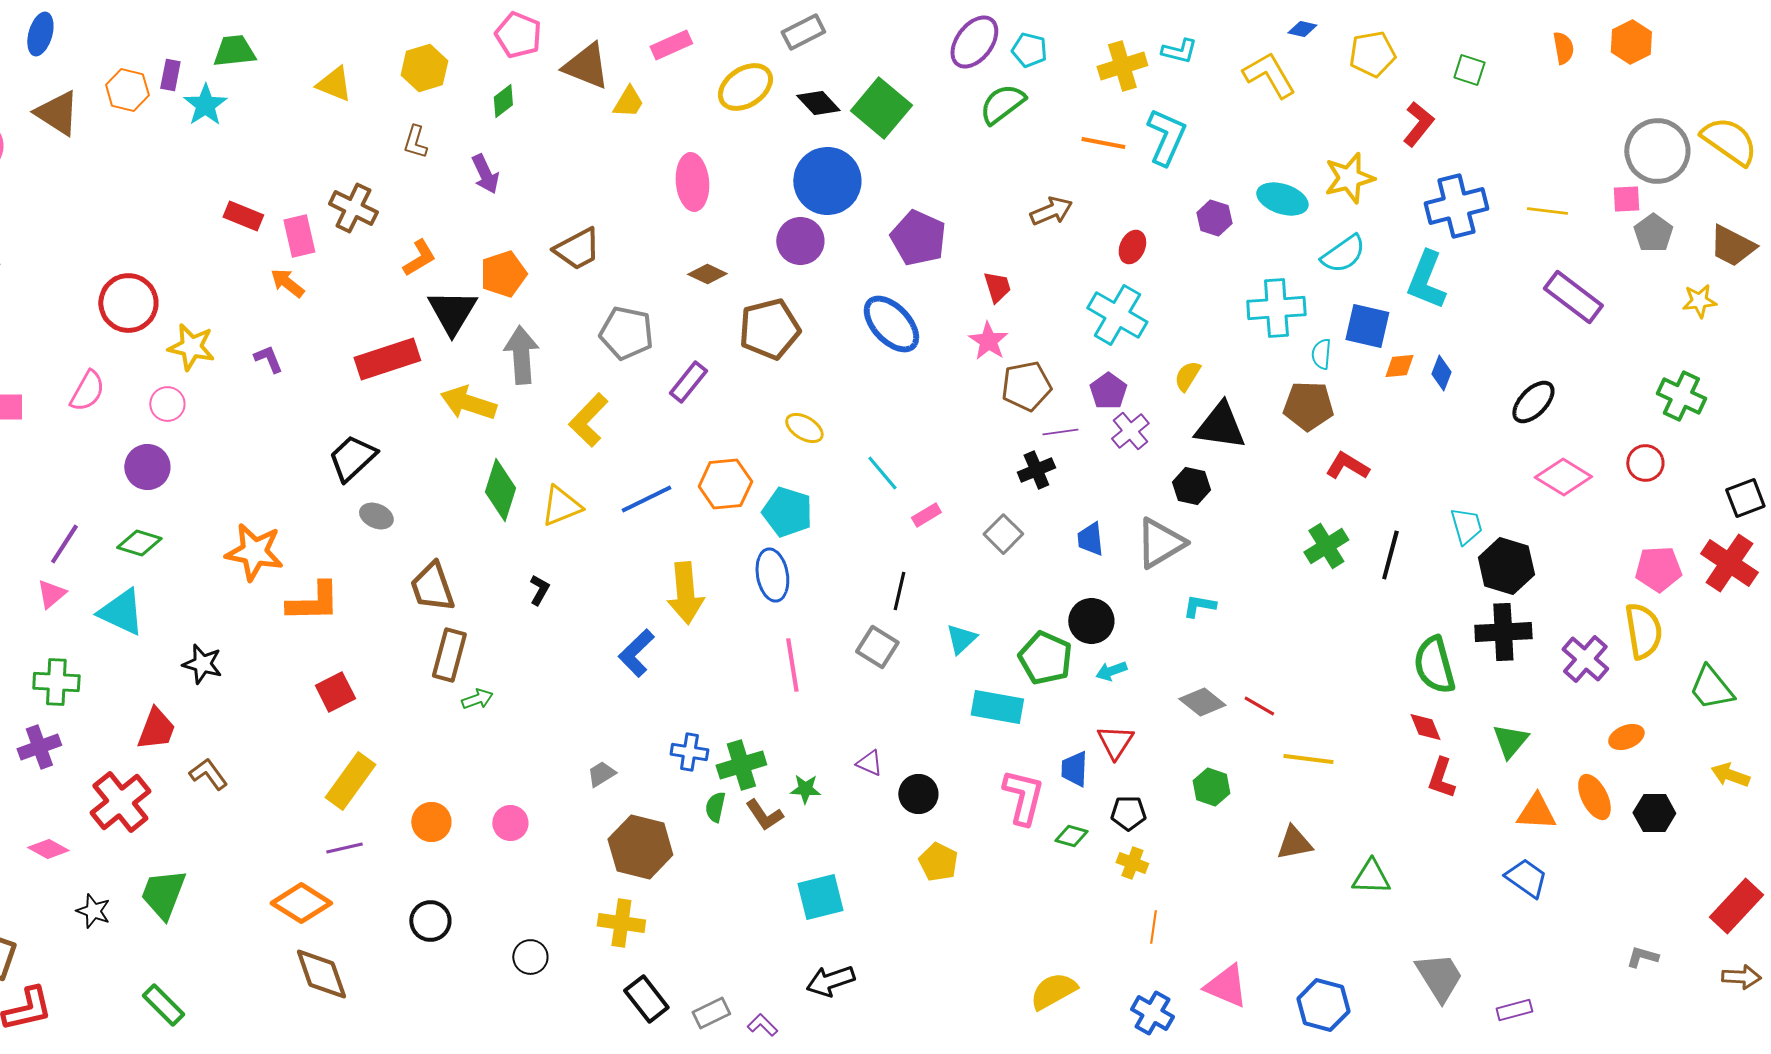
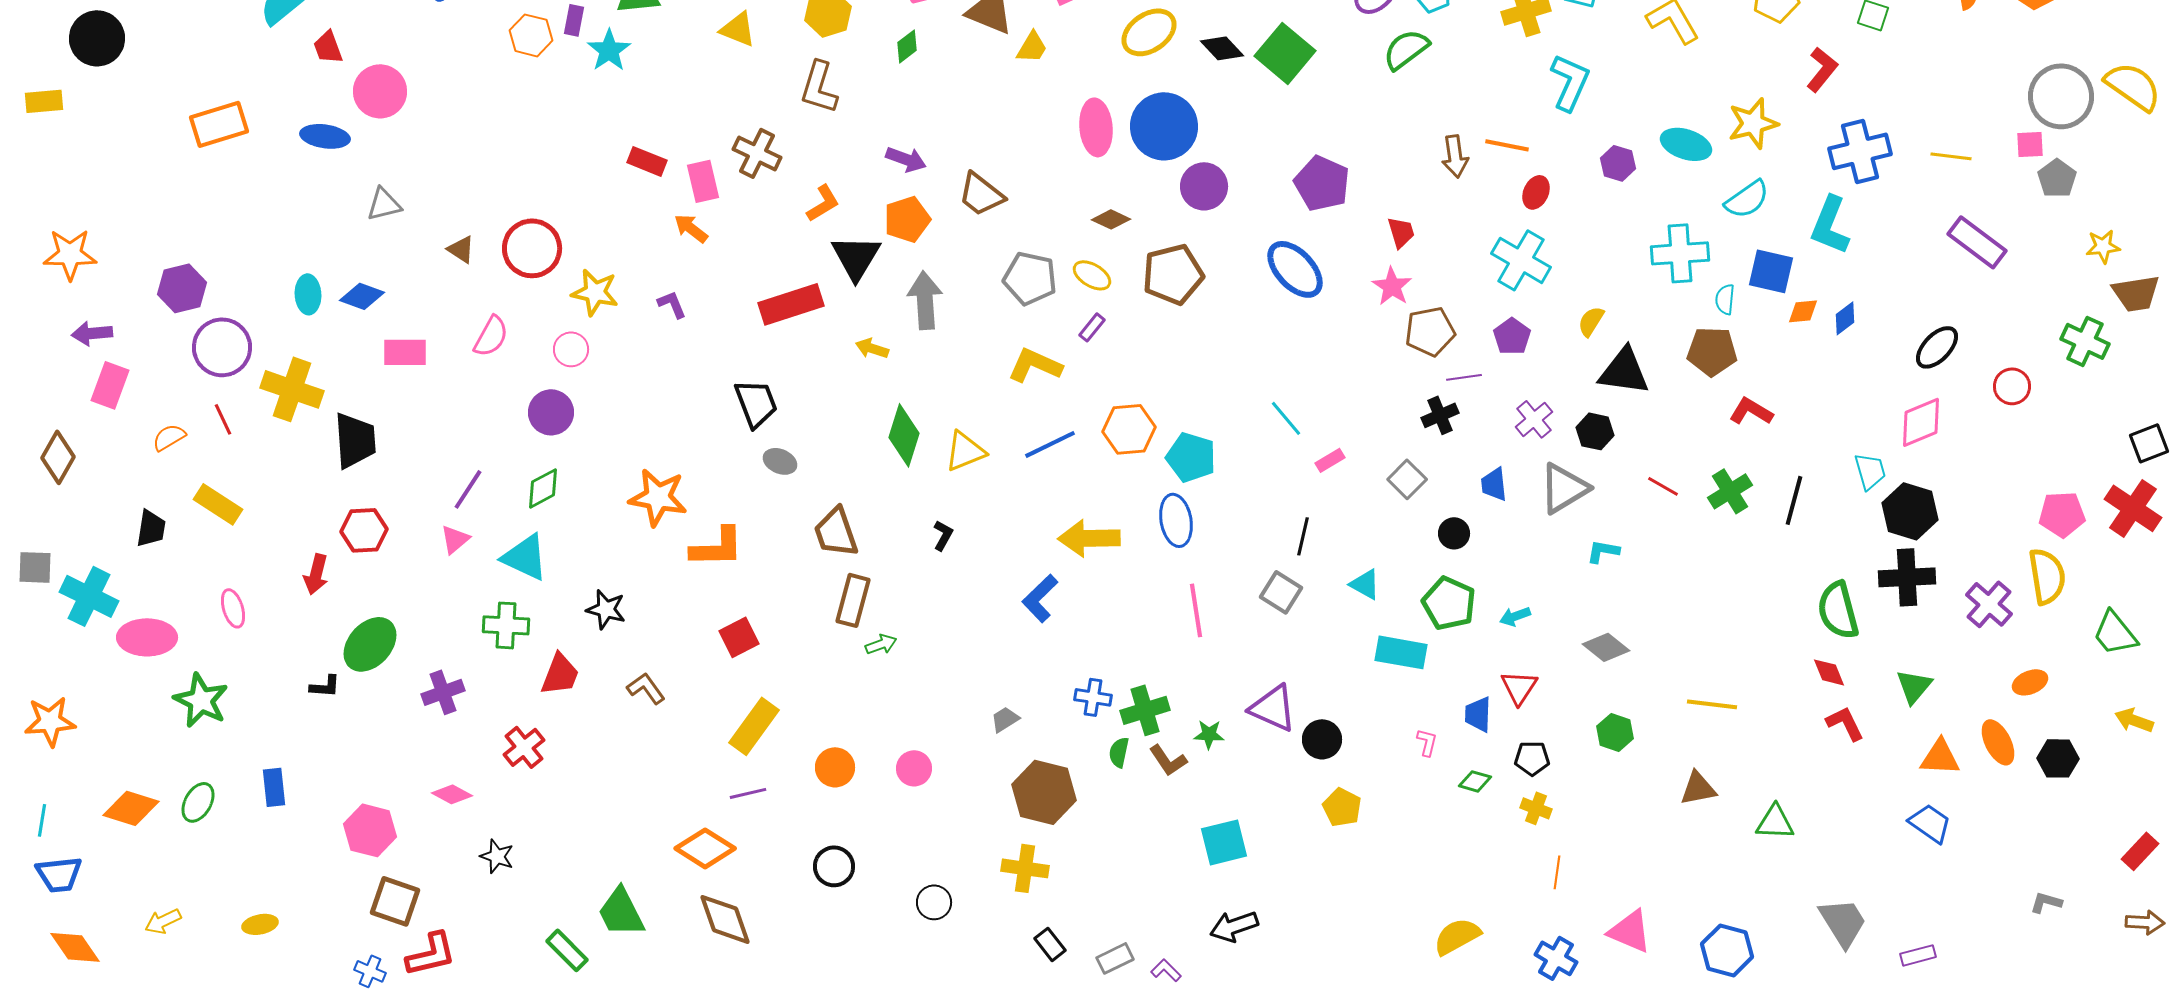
brown triangle: (57, 113) -> (461, 249), moved, size x0.6
brown L-shape: (415, 142) -> (819, 87), size x1.6
orange line: (1103, 143) -> (1507, 145), moved
purple arrow: (485, 174) -> (906, 159), moved, turned -45
blue circle: (827, 181) -> (1164, 126), moved
brown arrow: (1051, 211) -> (1455, 156), turned 105
brown trapezoid: (1732, 246) -> (2136, 293), moved, turned -36
brown trapezoid: (577, 249) -> (981, 194), turned 66
blue diamond: (1441, 373) -> (1845, 318), turned 32
purple rectangle: (688, 382) -> (1092, 327), size x0.7
yellow arrow: (468, 403) -> (872, 348), size x0.6
yellow L-shape: (588, 420) -> (1035, 365), moved, turned 70
yellow ellipse: (804, 428) -> (1092, 275), moved
purple cross: (1130, 431) -> (1534, 419), moved
black trapezoid: (352, 458) -> (756, 403), turned 112
red circle: (1645, 463) -> (2012, 386), moved
pink diamond: (1563, 477) -> (1921, 422), moved, turned -54
green diamond: (139, 543) -> (543, 488), turned -45
yellow arrow: (685, 593) -> (1089, 538), turned 94
black circle: (1091, 621) -> (1454, 533), moved, size x0.7
cyan triangle: (961, 639) -> (1365, 584), turned -48
green cross: (56, 682) -> (506, 625), moved
red line: (1259, 706) -> (1663, 486), moved
purple triangle: (869, 763) -> (1273, 708), size x1.8
brown L-shape: (208, 774) -> (646, 688), moved
red L-shape: (1441, 778) -> (1845, 723), turned 135
pink L-shape: (1023, 797) -> (1427, 742), size x0.5
red cross: (120, 802) -> (524, 747), size x0.7
green trapezoid: (163, 894) -> (621, 912), moved, turned -48
red rectangle: (1736, 906) -> (2140, 851), size x0.7
black rectangle: (646, 999) -> (1050, 944), size x0.7

